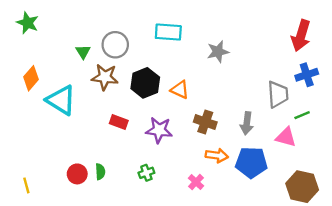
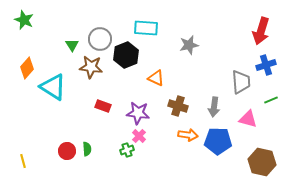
black hexagon: (145, 83) -> (126, 55), moved
green line: (302, 115) -> (271, 100), moved
pink cross: (196, 182) -> (139, 136), moved

